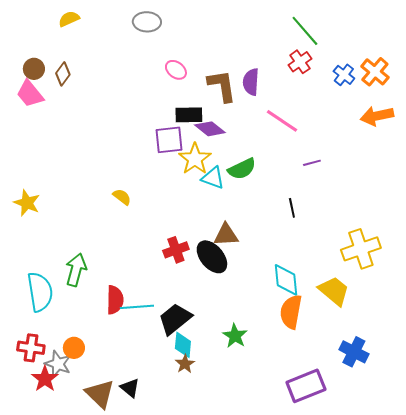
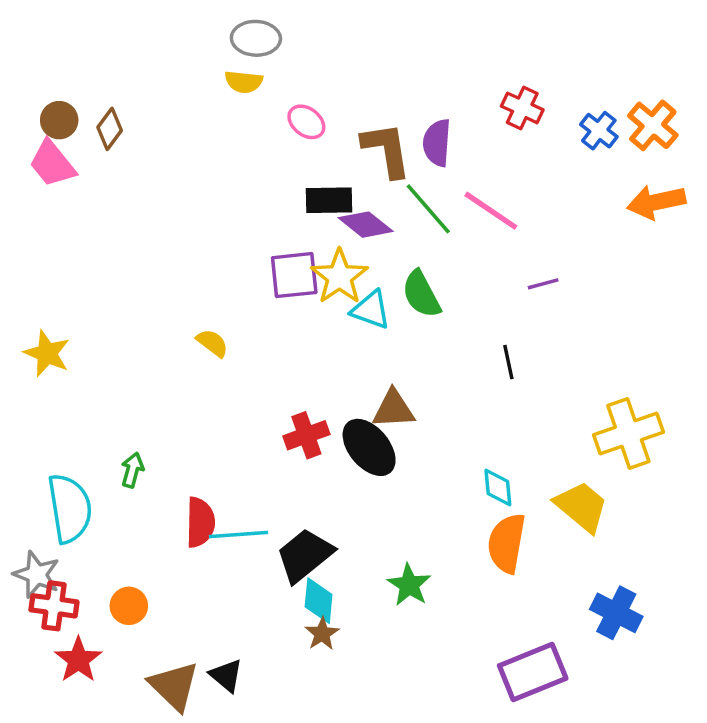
yellow semicircle: (69, 19) -> (244, 82), moved, turned -150
green line: (305, 31) -> (428, 209), moved
red cross: (300, 62) -> (522, 108), turned -30
purple square: (169, 140) -> (294, 275), moved
green semicircle: (242, 169) -> (421, 294), turned 88
green arrow: (76, 270) -> (132, 470), size x0.6
cyan diamond: (286, 280) -> (498, 487), size x0.7
gray star: (58, 364) -> (37, 574), moved

